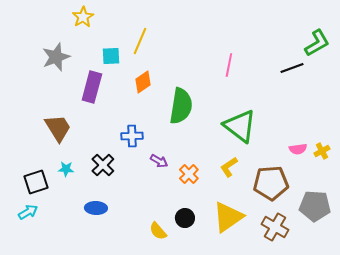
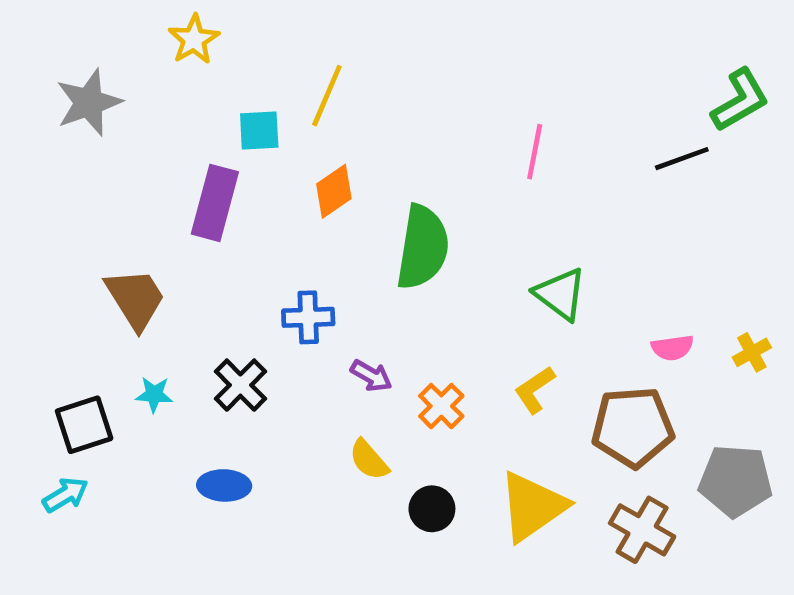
gray star: (56, 57) -> (89, 103), moved
green triangle: (240, 126) -> (560, 294), size x0.7
pink semicircle: (298, 149) -> (672, 348), moved
yellow semicircle: (158, 231) -> (369, 460), moved

